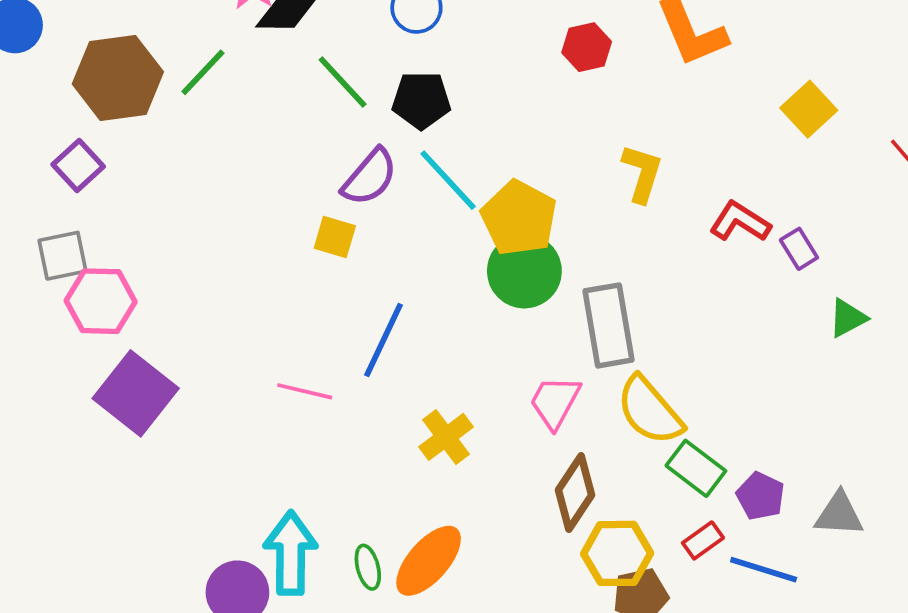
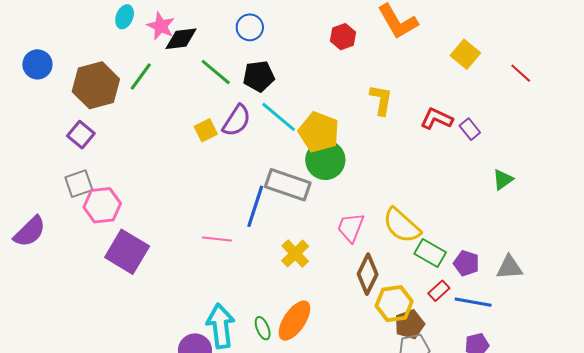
yellow square: (335, 237) -> (206, 130), moved, turned -35
green triangle: (848, 318) -> (503, 180), moved
gray rectangle: (608, 325) -> (288, 185), moved, turned -54

